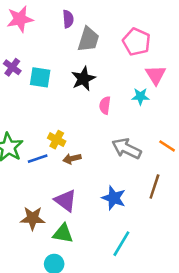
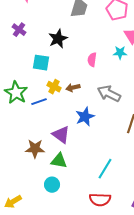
cyan square: (40, 77) -> (41, 63), moved
black star: (83, 79) -> (58, 39), moved
brown arrow: (72, 159) -> (73, 88), moved
blue star: (114, 198) -> (85, 117), moved, turned 30

